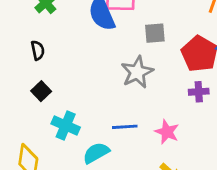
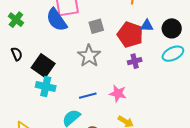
black square: (41, 91) -> (43, 66), moved, size x1.6
cyan cross: (66, 126) -> (46, 87), moved

